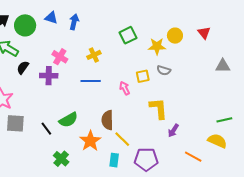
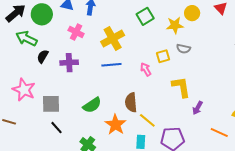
yellow cross: (94, 55) -> (113, 39), size x1.6
pink cross: (60, 57) -> (76, 32), moved
gray square: (15, 123) -> (51, 104), moved
black line: (46, 129) -> (57, 128), moved

